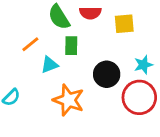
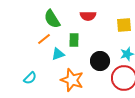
green semicircle: (59, 17) -> (52, 19), moved
yellow square: (124, 24) -> (124, 25), moved

